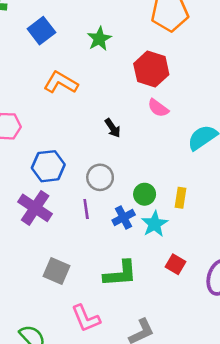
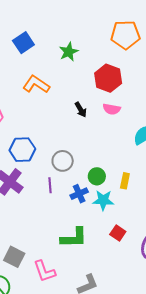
pink semicircle: (158, 108) -> (112, 109), turned -30
black arrow: (113, 128) -> (81, 110), moved
cyan star: (155, 224) -> (103, 200), turned 30
gray square: (57, 271) -> (14, 257), moved

